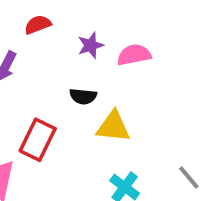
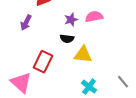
purple star: (91, 45) -> (71, 20), moved

